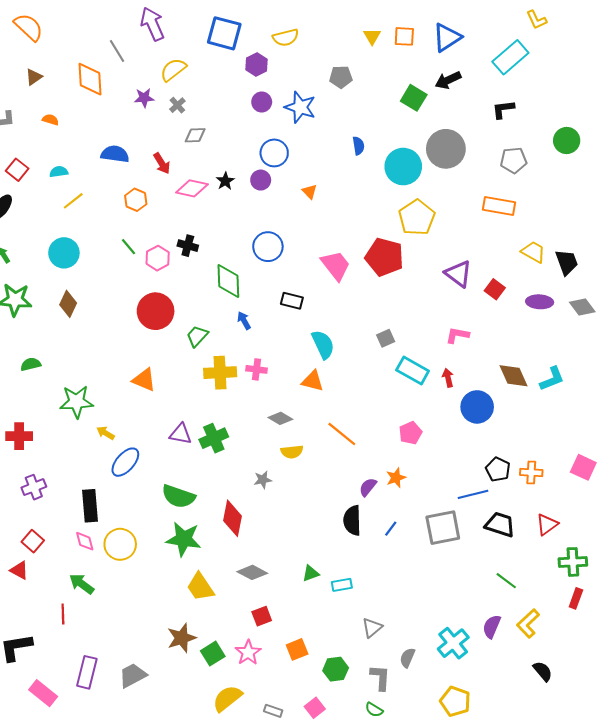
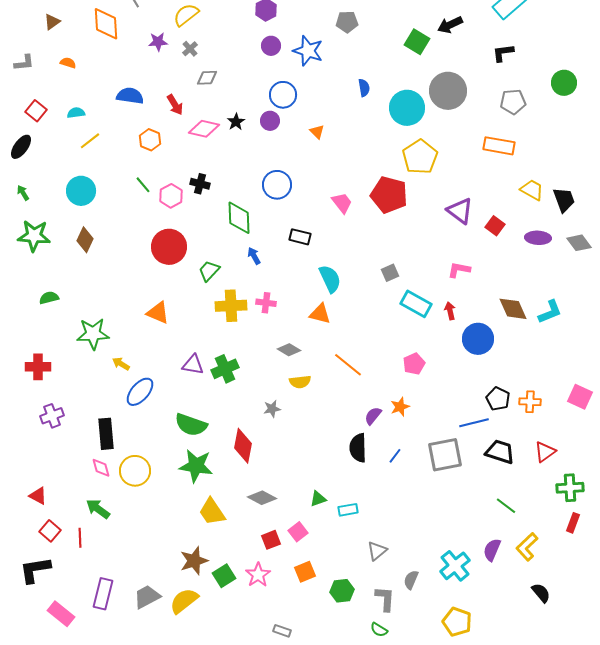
pink trapezoid: (336, 265) -> (342, 203), size x0.7
red square: (33, 541) -> (50, 531), moved
yellow semicircle: (227, 698) -> (184, 601), moved
pink square: (315, 708) -> (298, 532), moved

